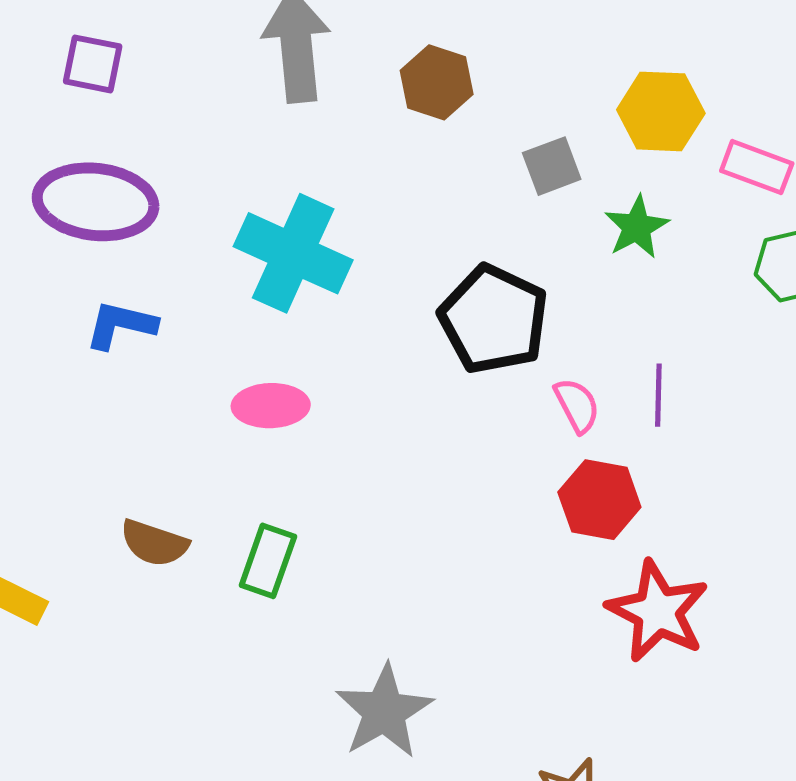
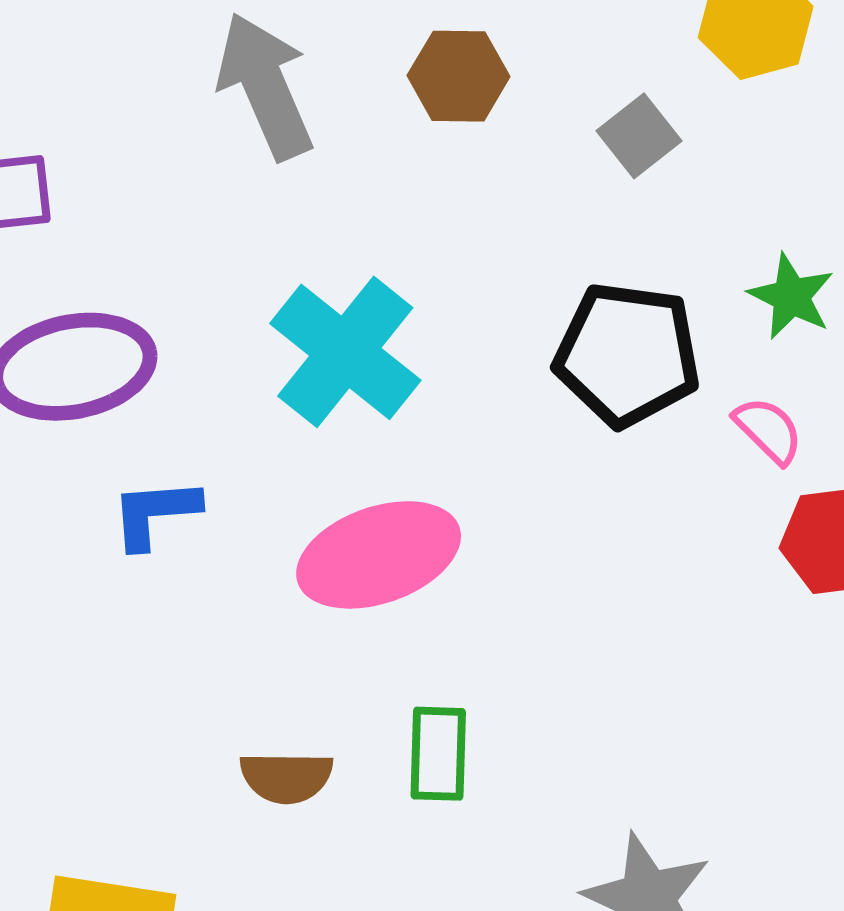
green star: (637, 227) -> (791, 296), moved
cyan cross: (293, 253) -> (345, 352), turned 32
pink ellipse: (271, 406) -> (379, 555), size x1.6

